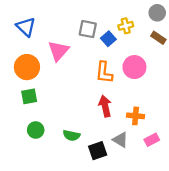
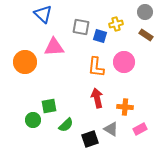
blue triangle: (26, 27) -> (43, 14), moved
blue square: (108, 39) -> (100, 36), turned -32
pink triangle: (58, 51) -> (54, 47), turned 45
green square: (29, 96) -> (49, 106), moved
green semicircle: (71, 135) -> (66, 125), turned -56

